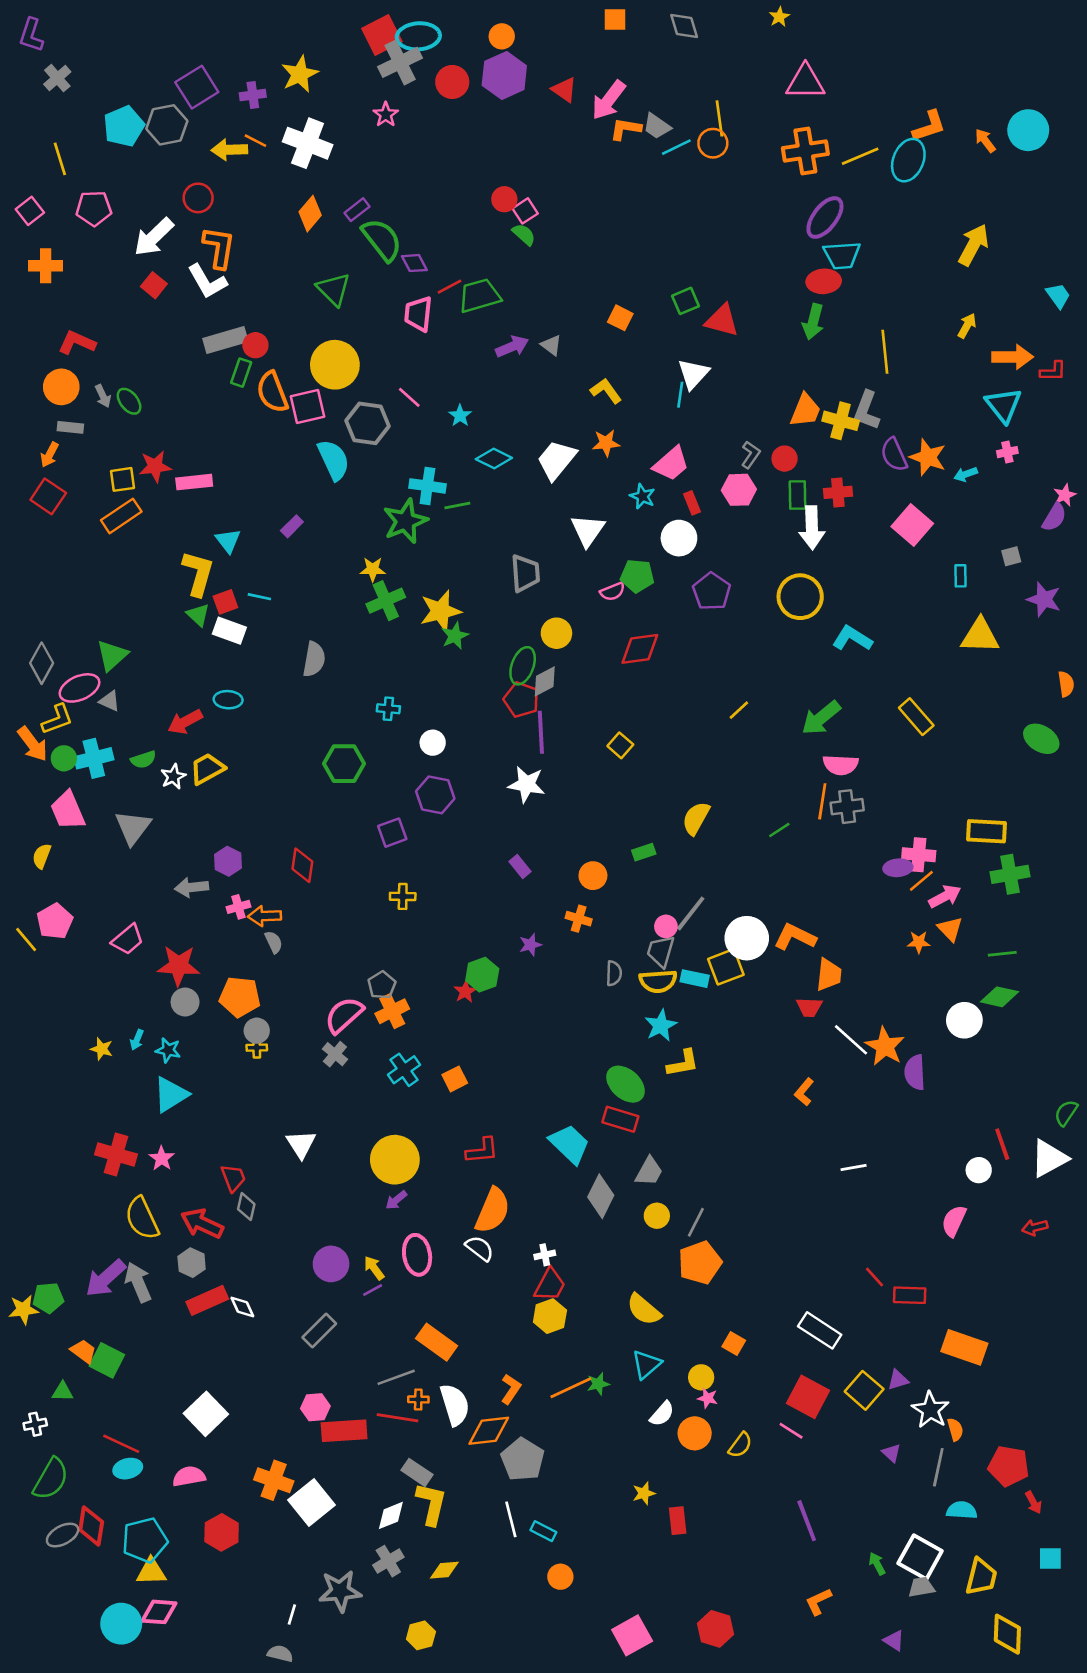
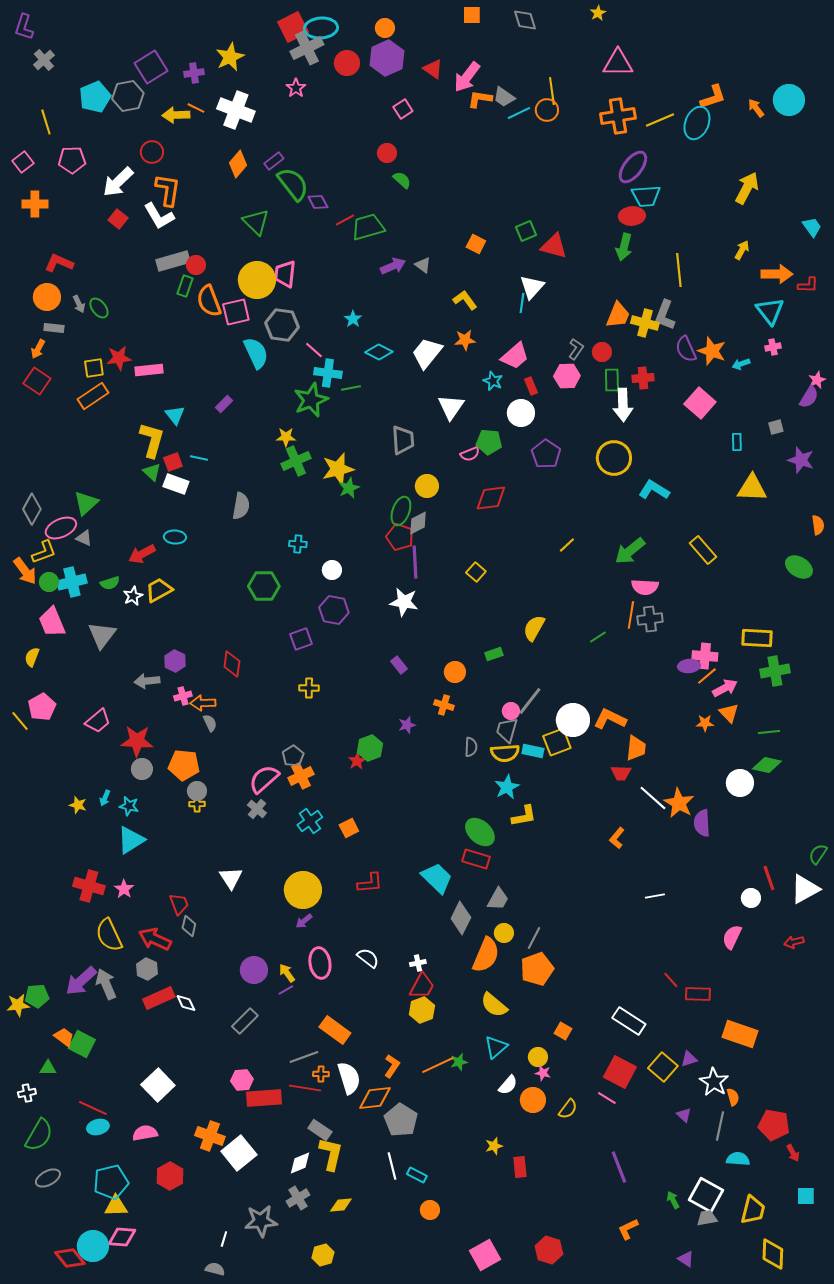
pink square: (525, 211) -> (403, 109), moved
pink trapezoid: (418, 314) -> (285, 274), moved
pink line: (409, 397) -> (314, 350), moved
orange semicircle: (493, 1211) -> (486, 955), moved
red diamond: (91, 1526) -> (70, 1258), moved, turned -48

